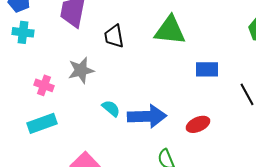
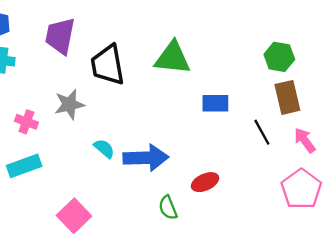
black trapezoid: (114, 36) -> (108, 65), size x1.5
red ellipse: (198, 124) -> (205, 182), moved

